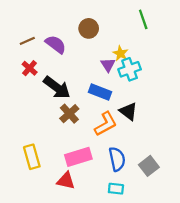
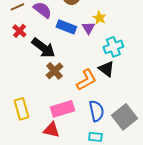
cyan cross: (130, 69) -> (113, 47), moved
blue rectangle: (100, 92) -> (66, 27), moved
gray square: (149, 166) -> (124, 117), size x1.4

